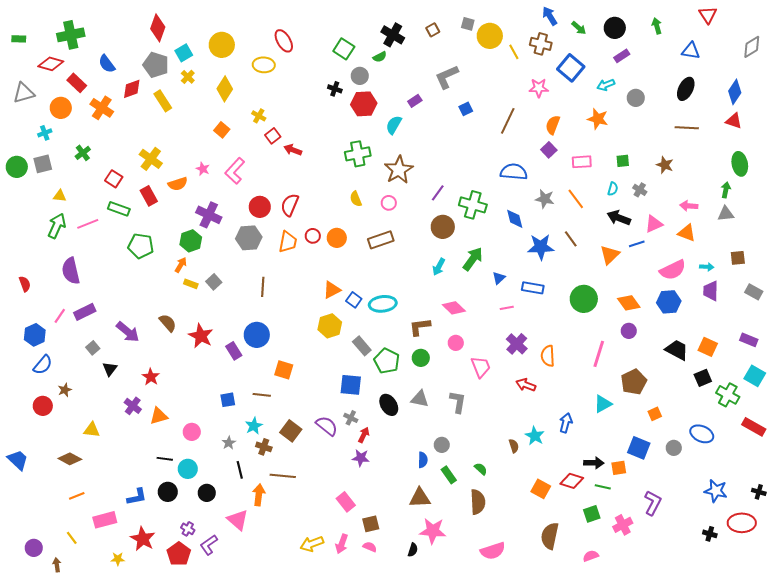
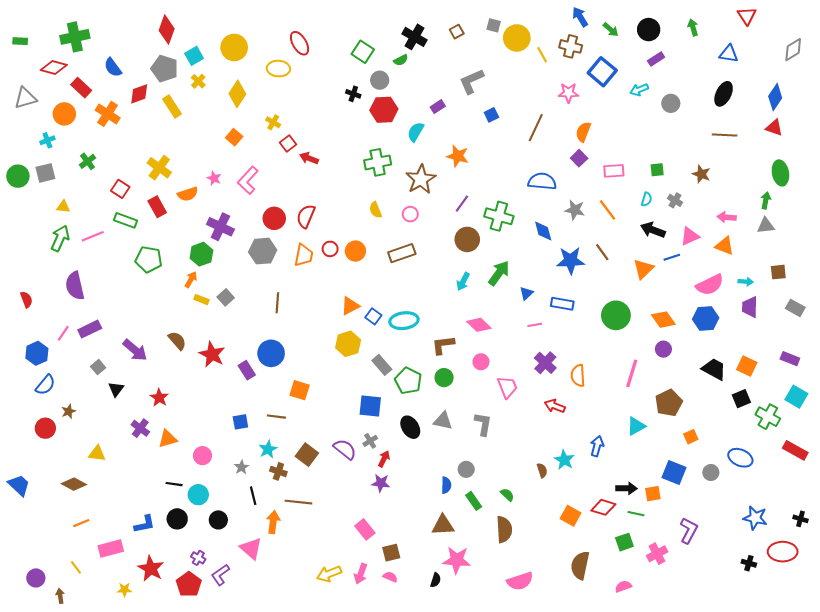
orange star: (598, 119) -> (458, 156), moved
gray cross: (351, 418) -> (370, 441), turned 32

